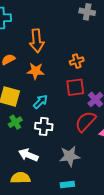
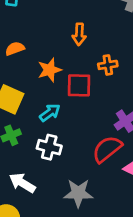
orange arrow: (37, 41) -> (79, 34), moved, size x0.7
orange star: (35, 71) -> (50, 70), turned -30
red square: (75, 87) -> (79, 85), moved

